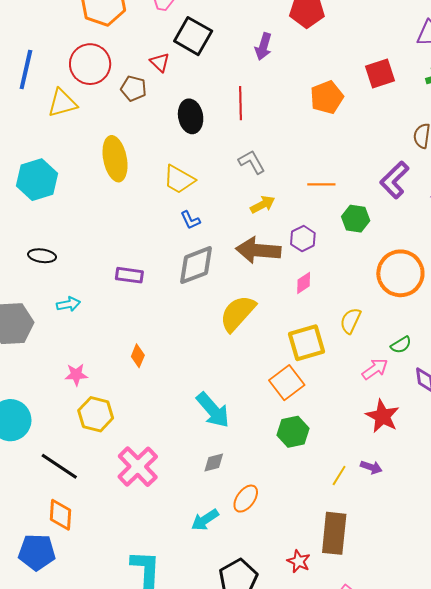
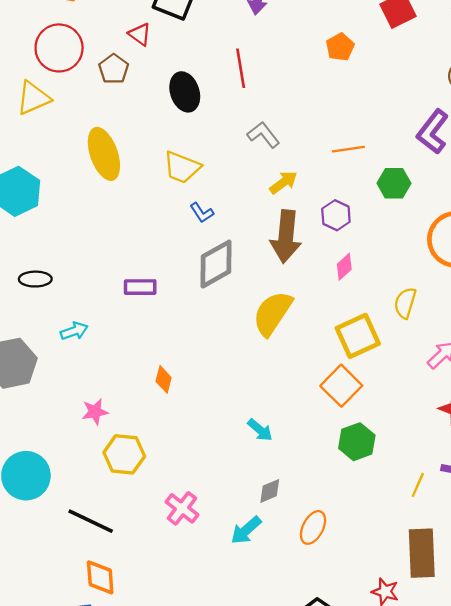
brown pentagon: (133, 88) -> (114, 69), turned 30
orange pentagon: (327, 97) -> (340, 47), size x0.7
brown arrow: (258, 250) -> (286, 236), turned -81
cyan arrow: (213, 410) -> (260, 430), size x0.6
pink cross: (138, 467) -> (182, 508), size x0.7
cyan arrow: (205, 520) -> (246, 530), moved

